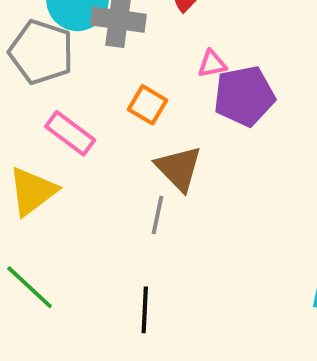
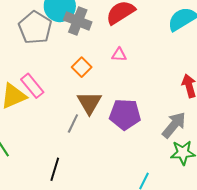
purple pentagon: (244, 96) -> (125, 114), moved
pink rectangle: (70, 133) -> (32, 86), moved

